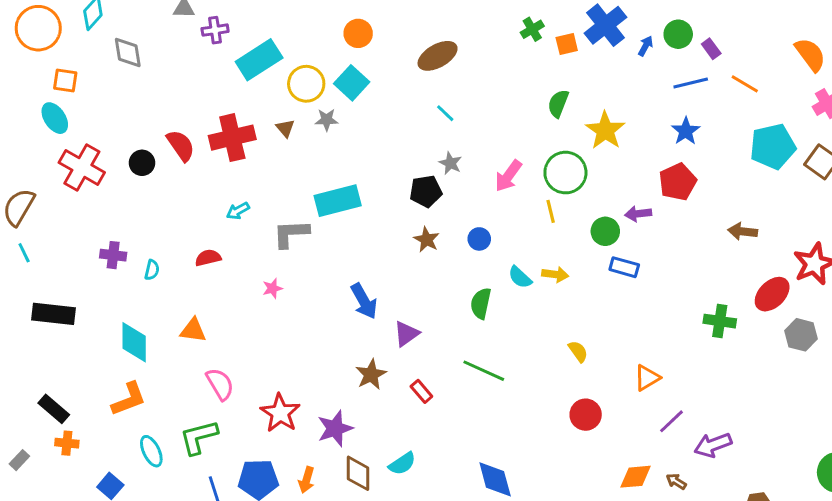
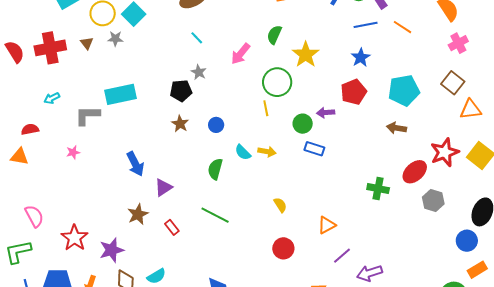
cyan pentagon: (773, 147) -> (404, 90), moved
pink arrow: (508, 176) -> (241, 54), moved
orange triangle: (193, 330) -> (20, 157), moved

